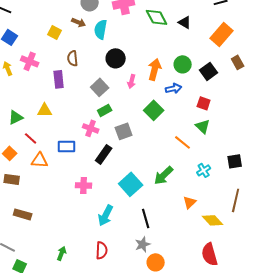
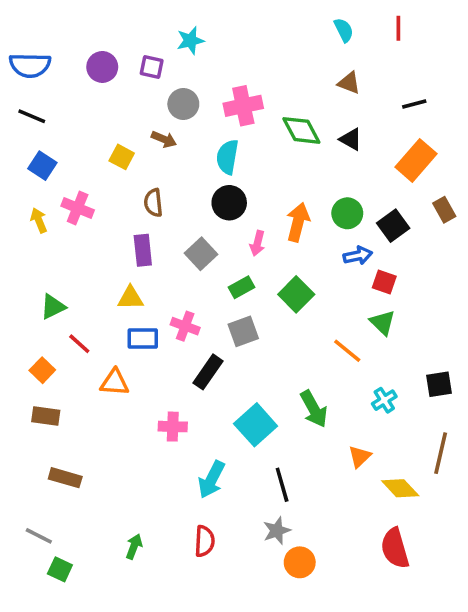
cyan semicircle: (101, 29) -> (227, 157), moved
purple rectangle: (59, 79) -> (143, 250), moved
blue arrow: (174, 88) -> (358, 256), moved
yellow triangle: (45, 110) -> (130, 298), moved
green rectangle: (105, 110) -> (242, 287), moved
blue rectangle: (67, 146) -> (143, 338), moved
orange triangle: (40, 160) -> (115, 383), moved
green arrow: (164, 175) -> (314, 409), turned -75

